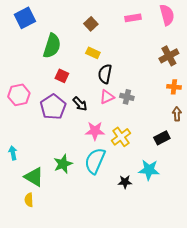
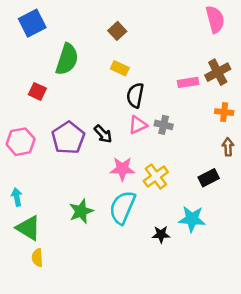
pink rectangle: (133, 18) -> (188, 82), moved
red square: (62, 76) -> (37, 91), moved
pink hexagon: (19, 95) -> (21, 142), moved
green triangle: (34, 177) -> (28, 228), moved

